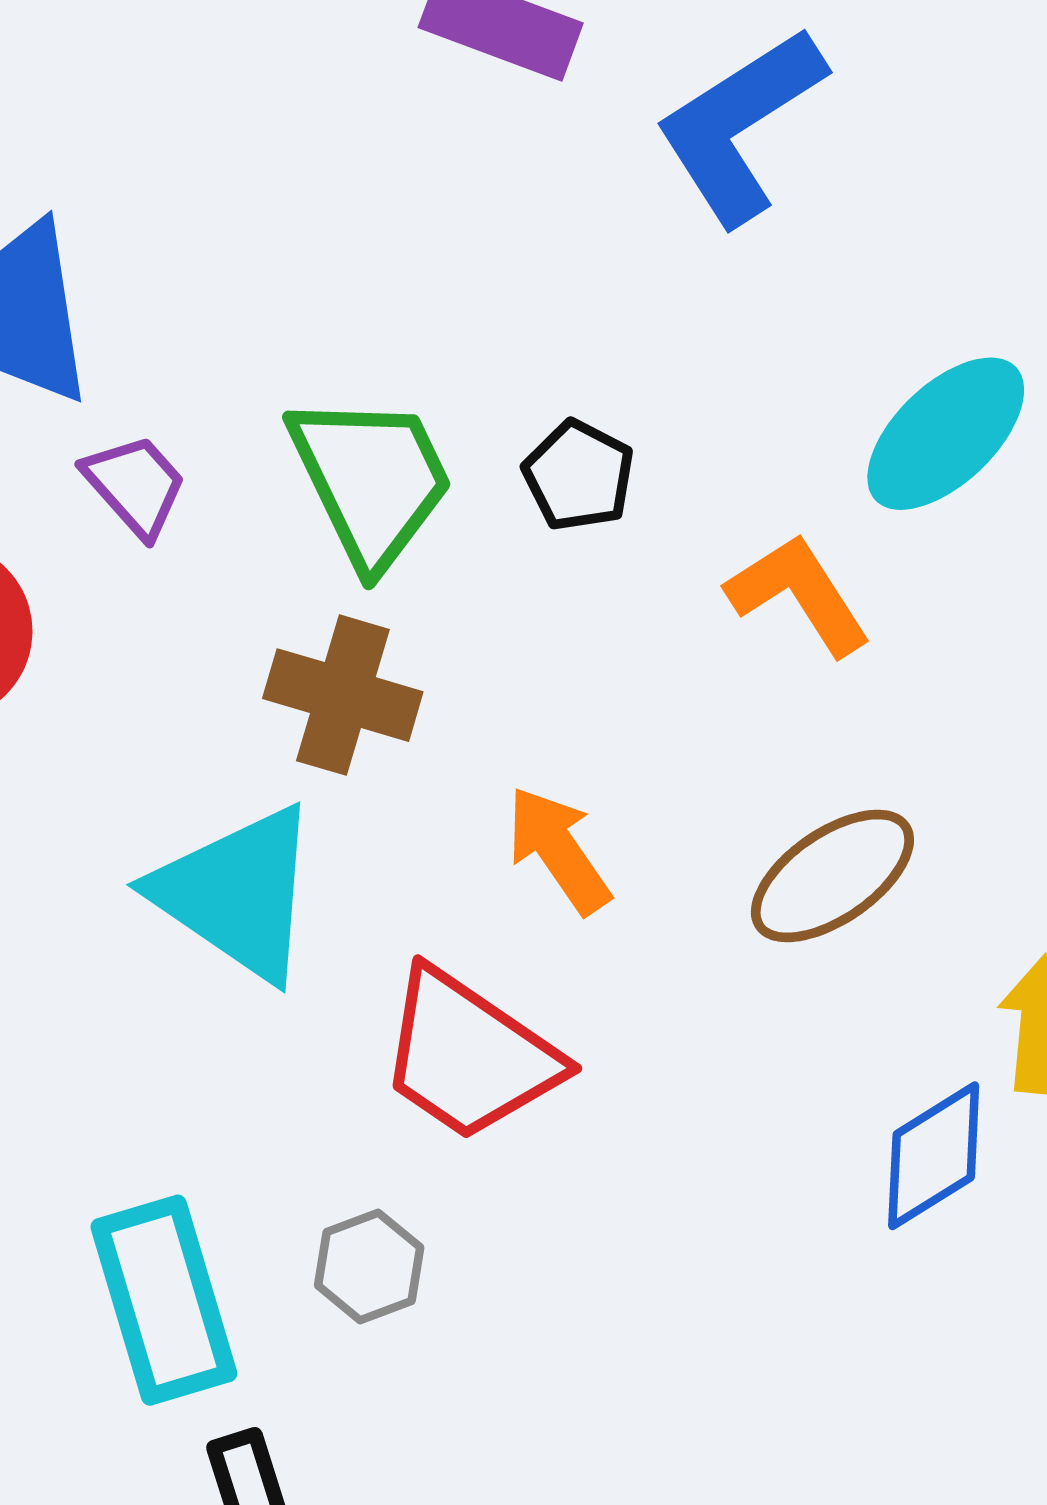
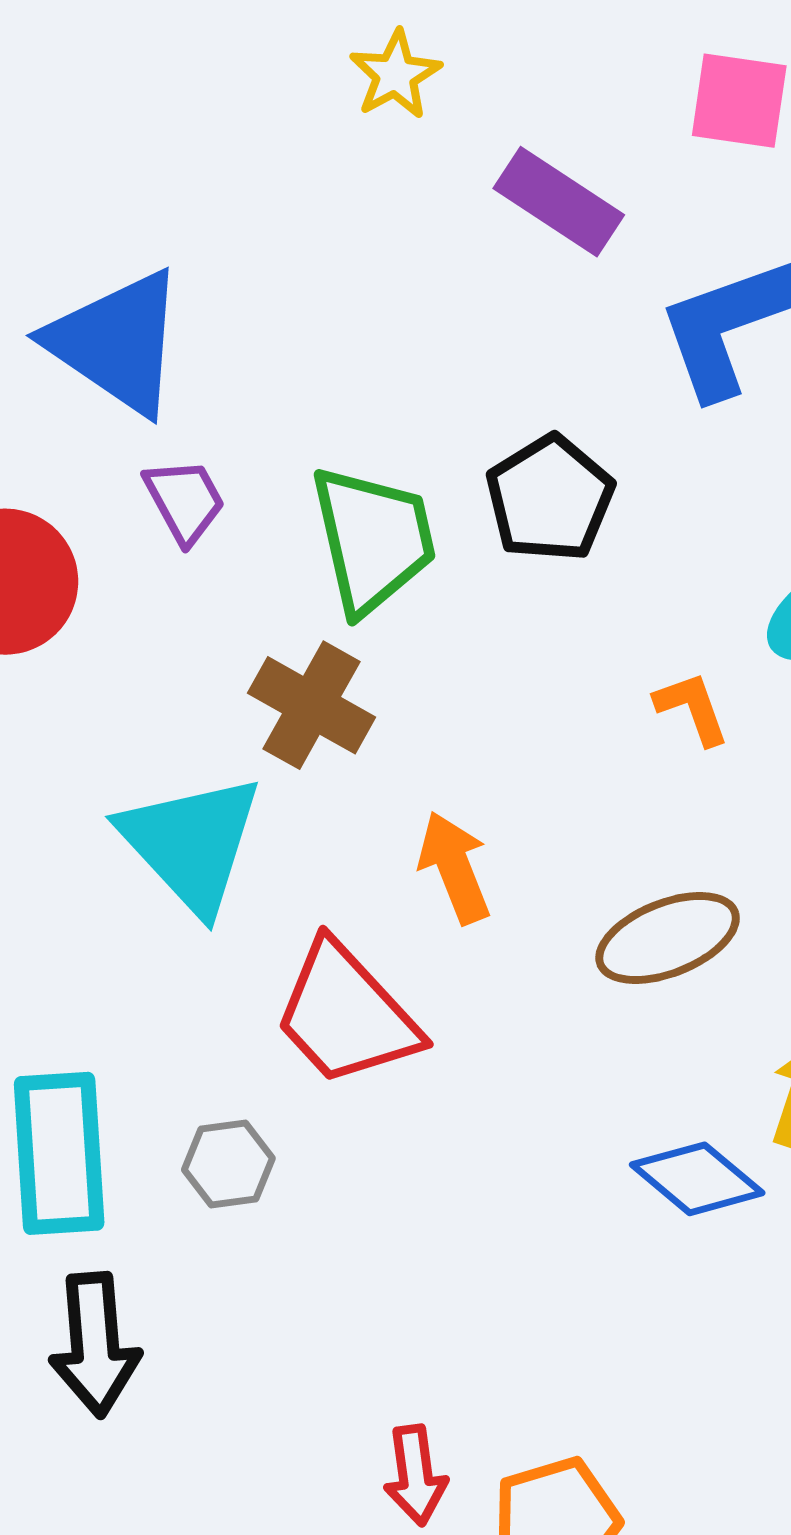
black pentagon: (579, 476) -> (550, 498), moved, size x1.4
orange L-shape: (799, 594) -> (692, 708), size x0.7
blue diamond: (934, 1156) -> (697, 1179), turned 59

